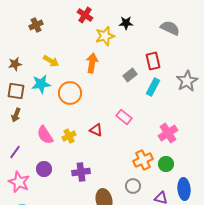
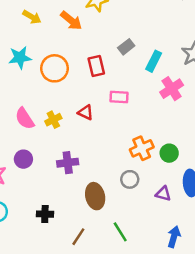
yellow arrow: (51, 61) -> (32, 17), moved
red rectangle: (153, 61) -> (96, 66), moved
orange arrow: (92, 63) -> (71, 21), moved, turned 120
pink rectangle: (124, 117) -> (119, 97), turned -35
pink cross: (168, 133) -> (172, 89), moved

